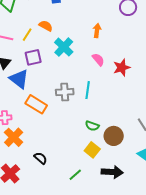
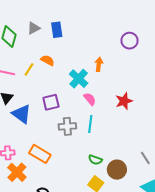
cyan cross: (64, 47) -> (79, 79), moved
purple square: (33, 57) -> (51, 102), moved
pink semicircle: (98, 60) -> (90, 99), moved
orange rectangle: (36, 104) -> (40, 154), moved

